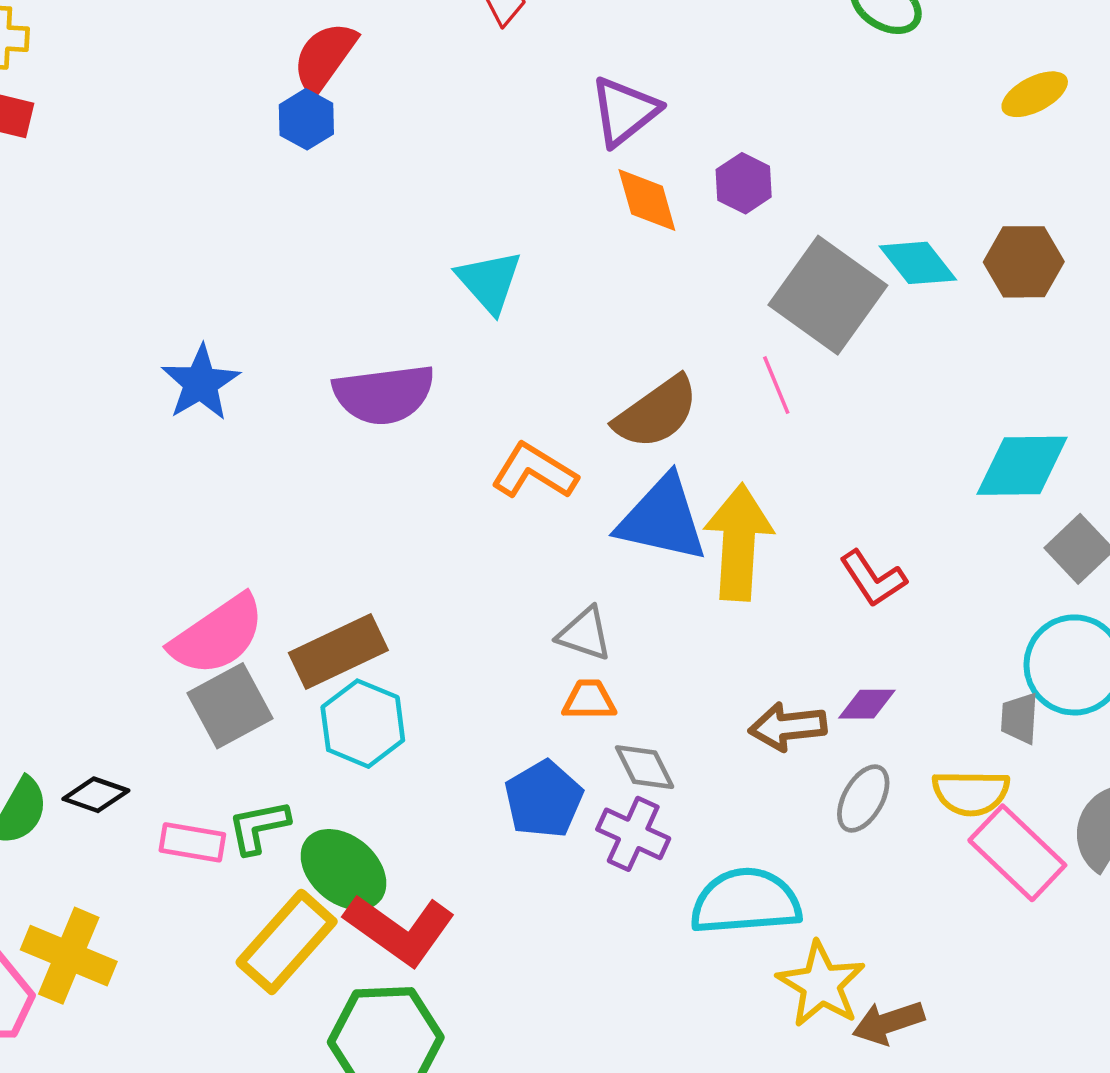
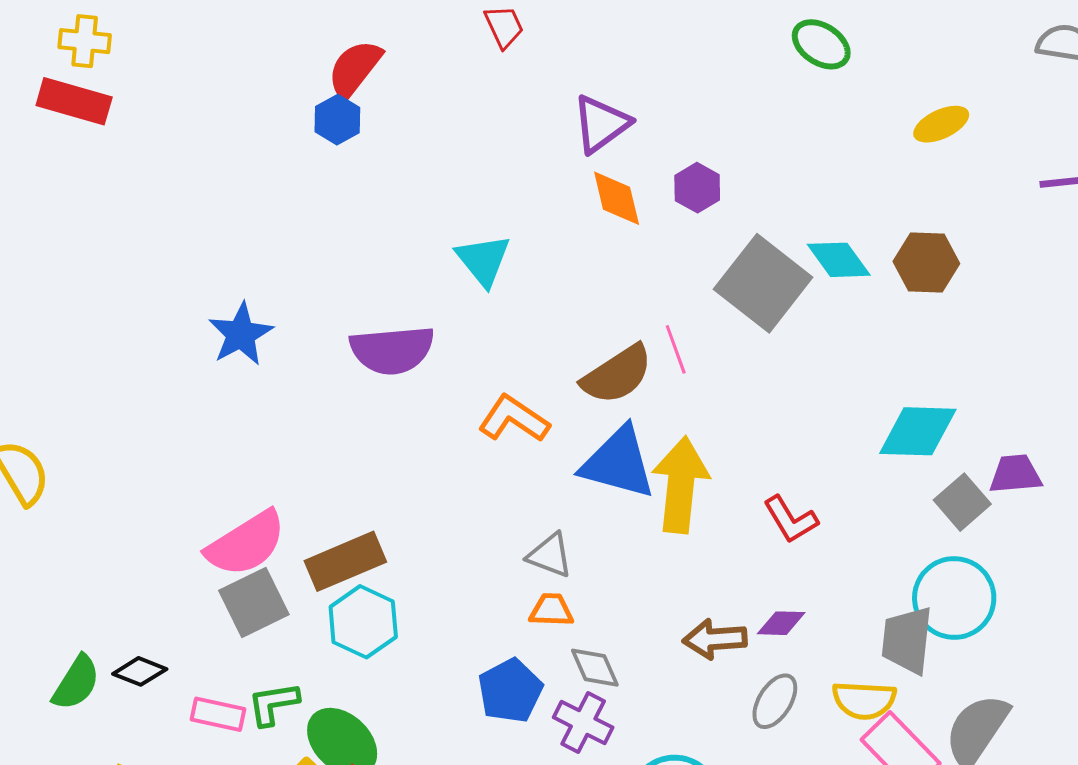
pink line: (776, 385) -> (676, 349), moved
gray trapezoid: (1020, 718) -> (907, 640), size x1.6

